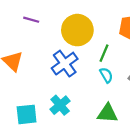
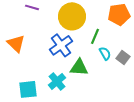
cyan semicircle: (106, 75) -> (105, 53), moved
green triangle: (107, 113) -> (79, 67), moved

